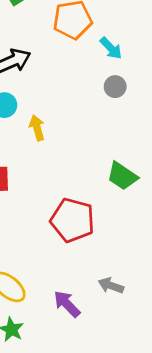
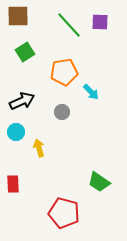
gray circle: (115, 87) -> (62, 112), moved

